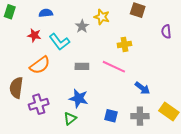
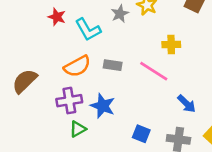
orange semicircle: (40, 65) -> (77, 66), moved
brown semicircle: (16, 88) -> (25, 81), turned 30
purple cross: (39, 104) -> (69, 101), moved
green triangle: (70, 119) -> (78, 129), moved

